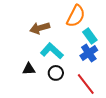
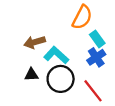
brown arrow: (40, 28) -> (35, 42), moved
black circle: (56, 73) -> (61, 79), size x1.6

